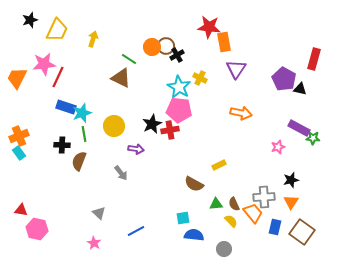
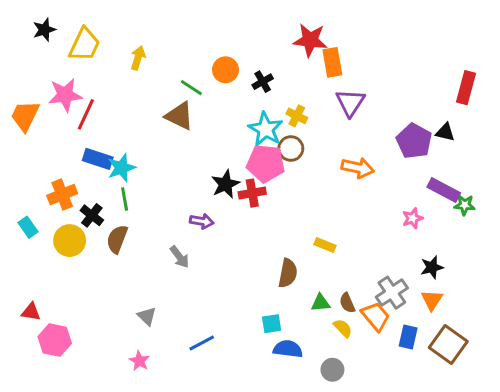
brown circle: (166, 46) -> (291, 148), moved
purple pentagon: (284, 79) -> (414, 141), moved
yellow circle: (114, 126) -> (70, 241), moved
orange cross: (19, 136) -> (62, 195), moved
black cross: (62, 145) -> (92, 215), turned 35
yellow rectangle: (219, 165) -> (325, 245), turned 48
brown semicircle: (194, 184) -> (288, 273), turned -108
gray cross: (264, 197) -> (392, 293), turned -30

